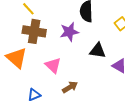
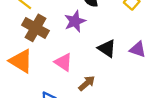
brown cross: (34, 31) -> (35, 28), turned 30
black triangle: (98, 51) -> (107, 48), moved, turned 36

